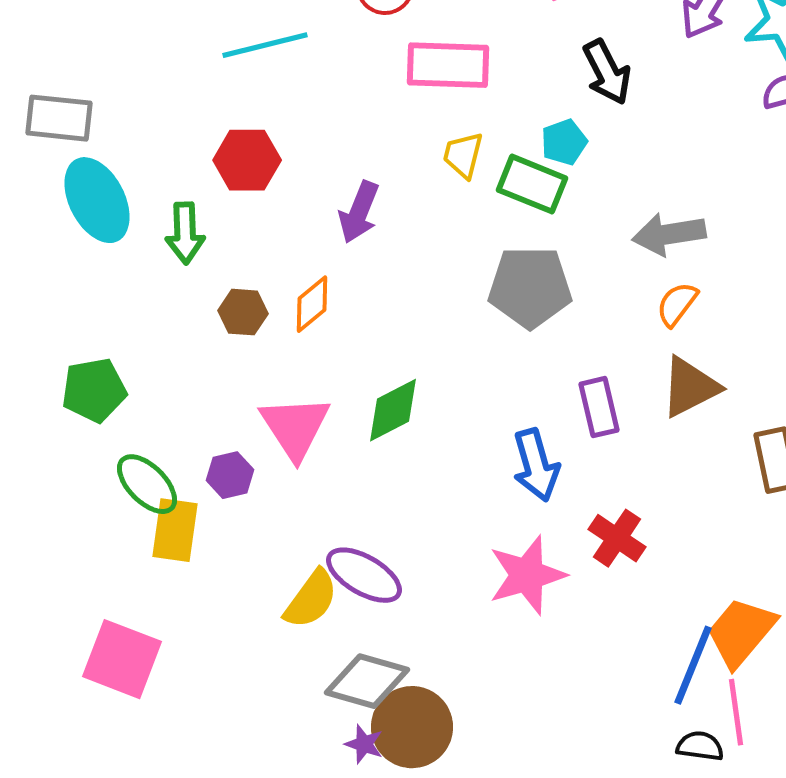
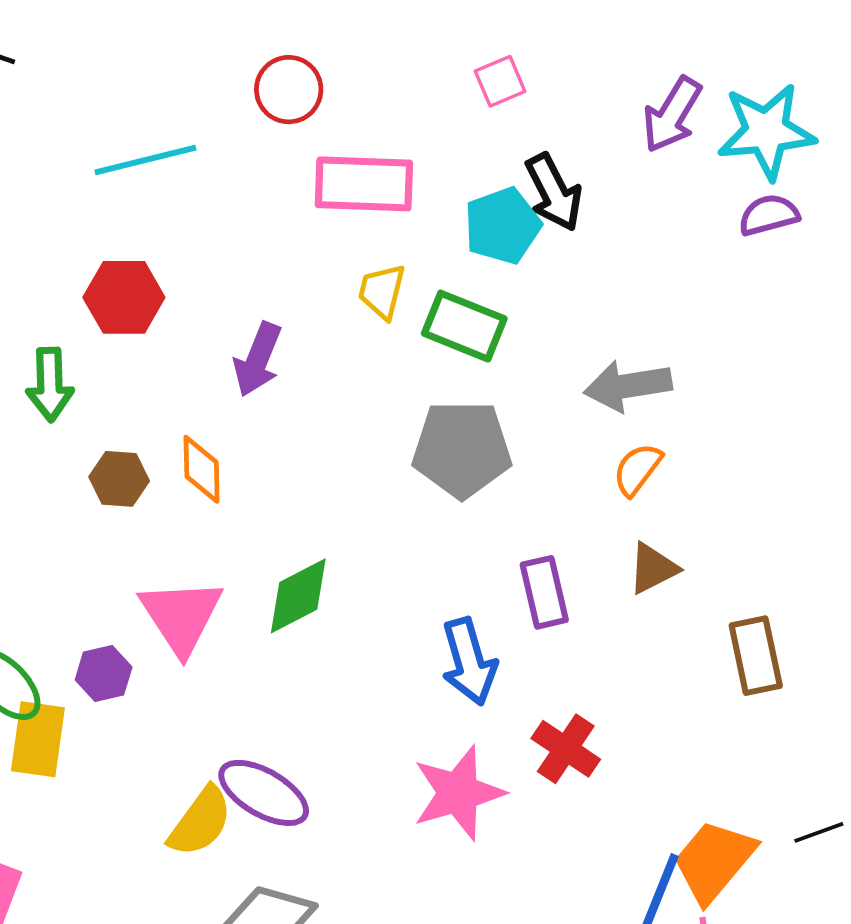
cyan pentagon: (564, 142) -> (502, 226), moved, size x1.4
orange diamond: (312, 304) -> (202, 469), turned -52
brown triangle: (690, 387) -> (653, 568), size x0.7

